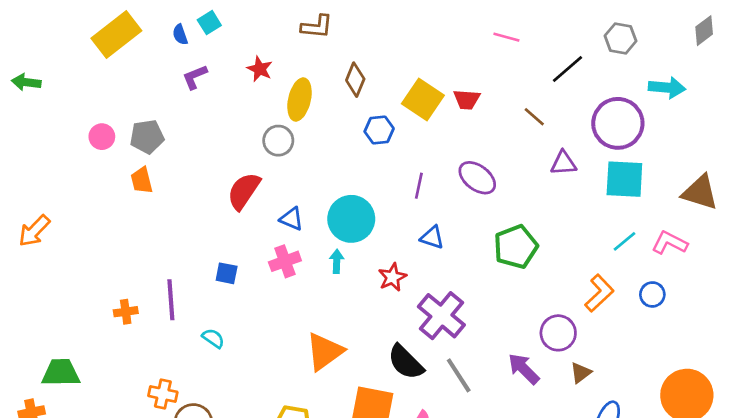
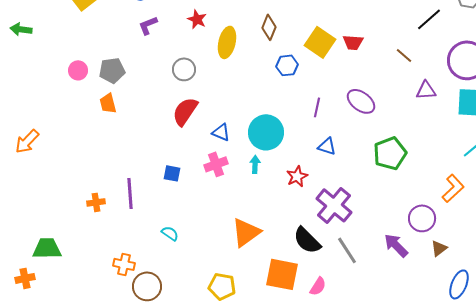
gray circle: (278, 141) -> (184, 69), moved
cyan semicircle: (213, 338) -> (170, 233), moved

